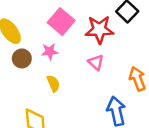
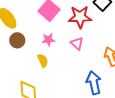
pink star: (50, 52) -> (48, 40), moved

